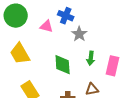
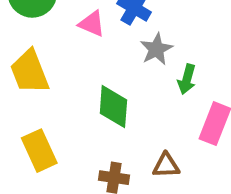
green arrow: (91, 58) -> (187, 79), moved

